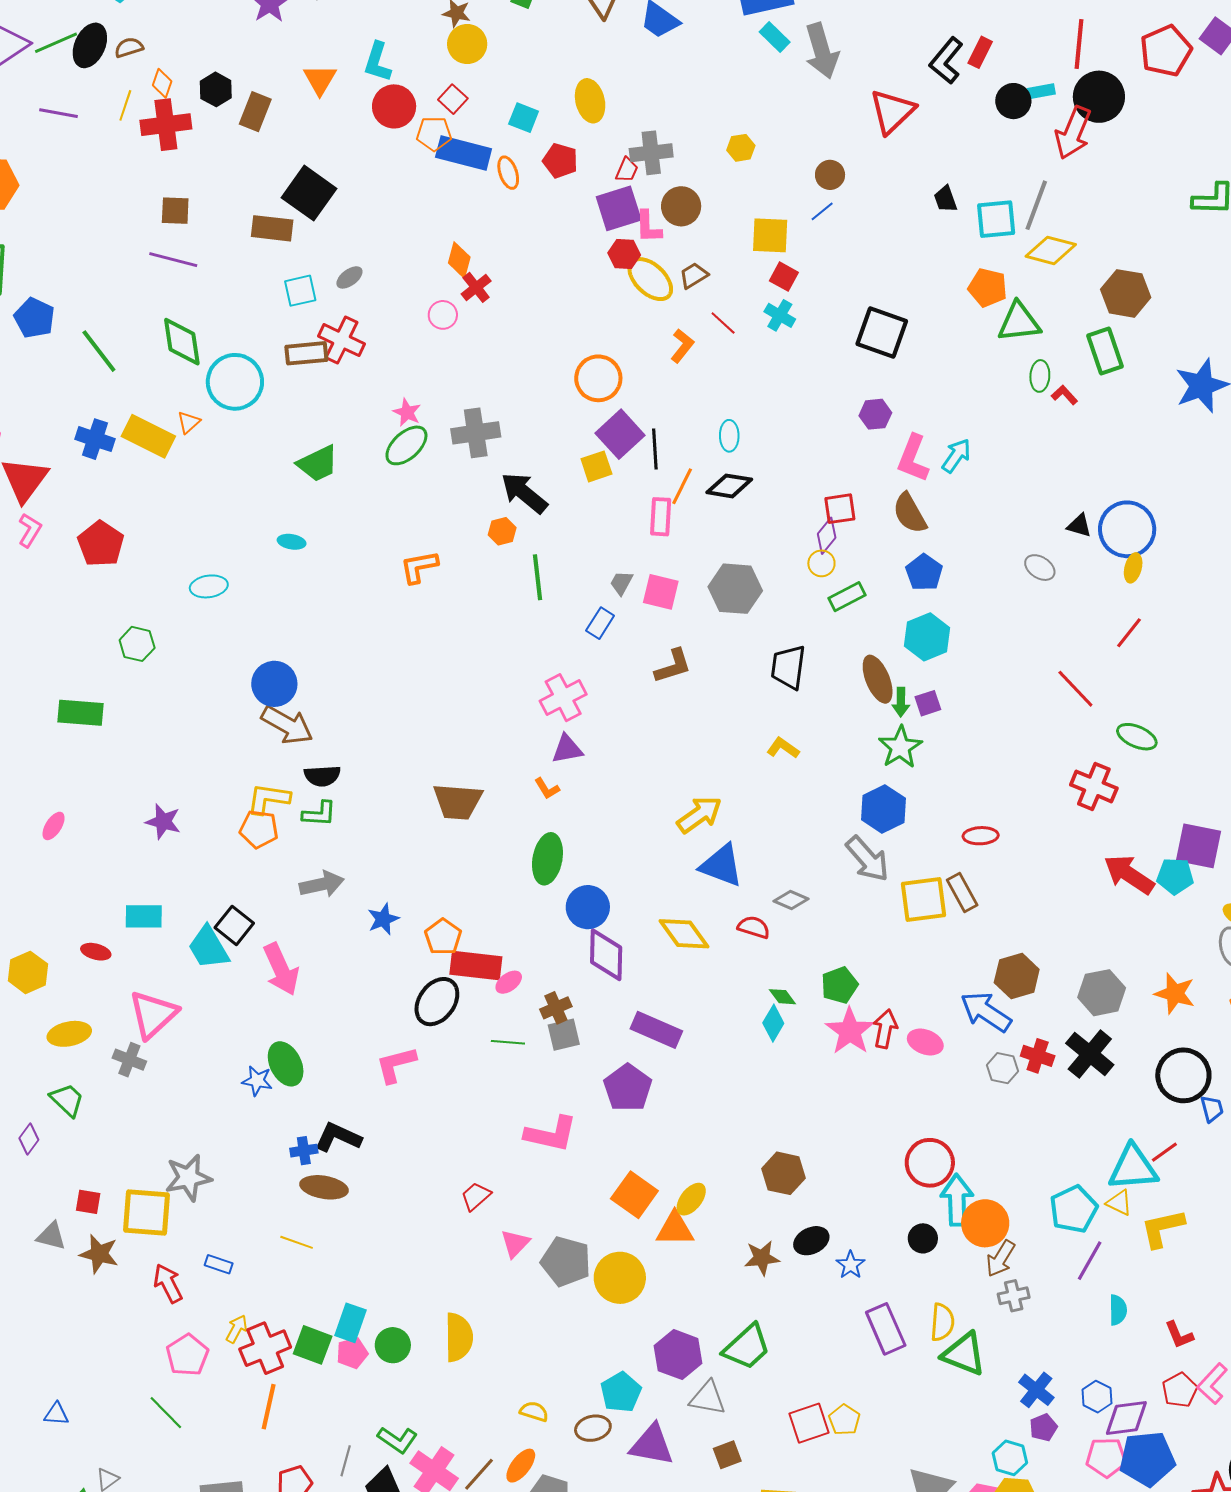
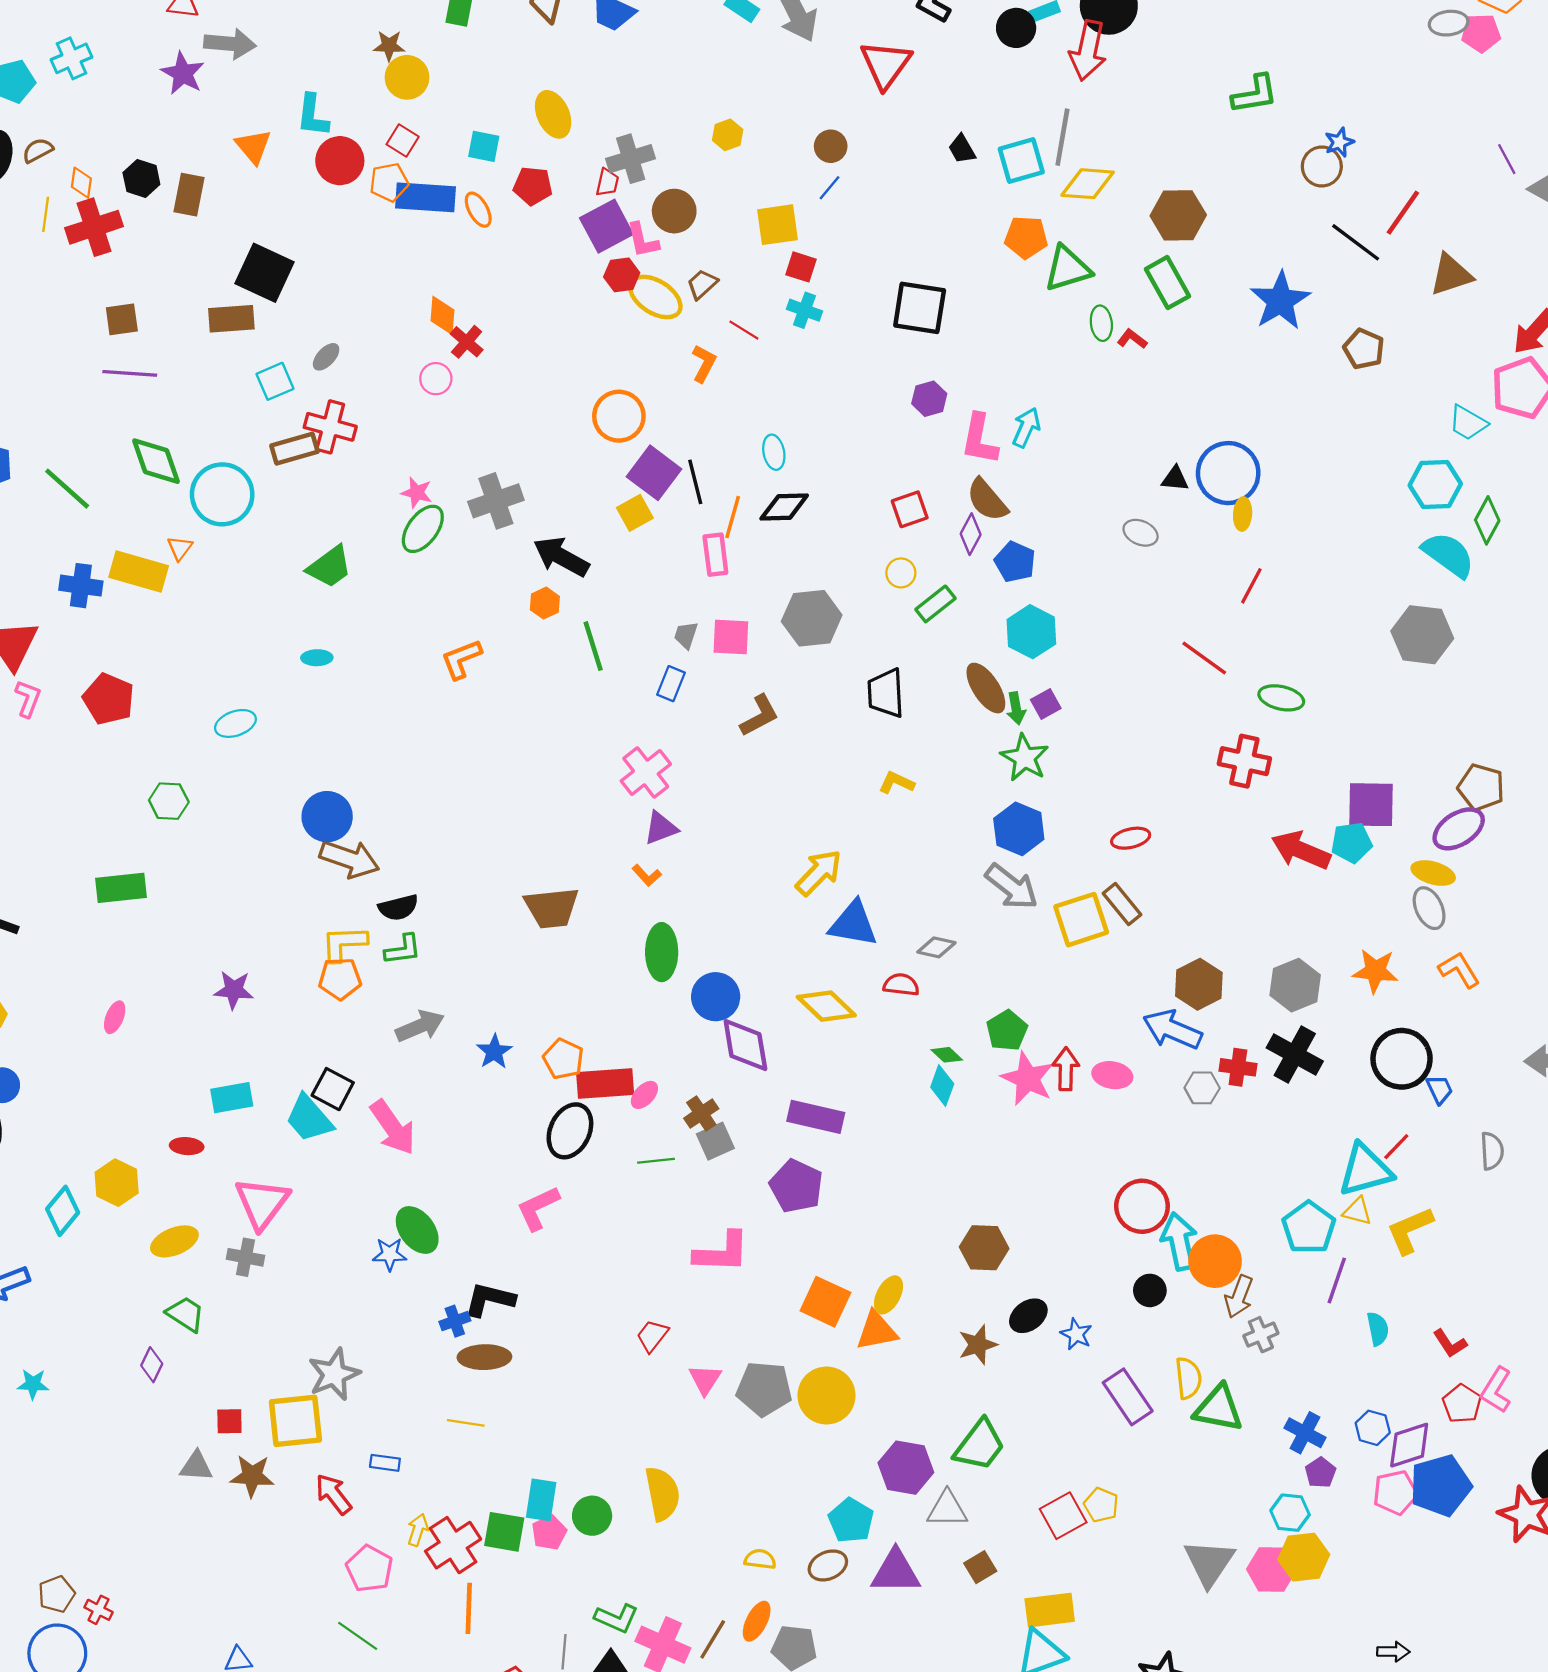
purple diamond: (827, 536) -> (971, 534), moved

